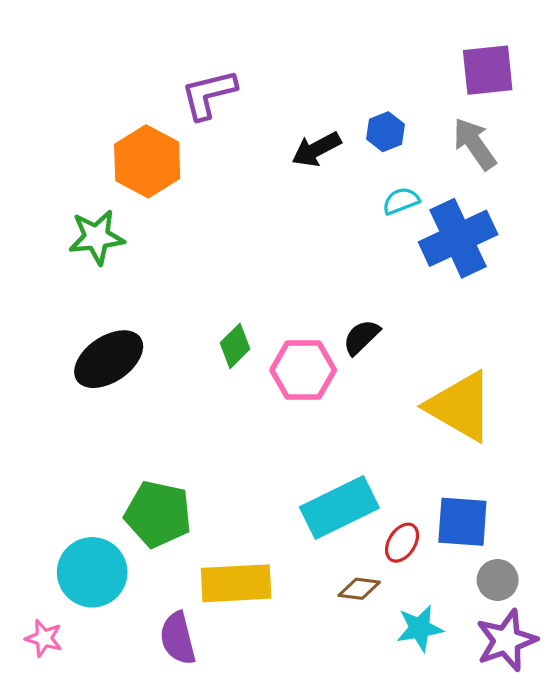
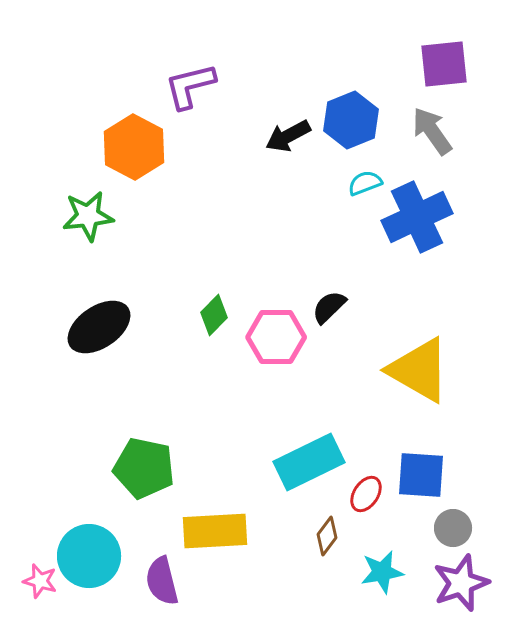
blue hexagon: (386, 132) -> (351, 120), size x1.6
cyan circle: (92, 572) -> (89, 556), moved
brown diamond: (359, 589) -> (327, 536), turned -60

